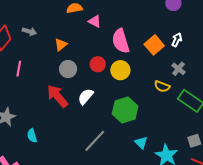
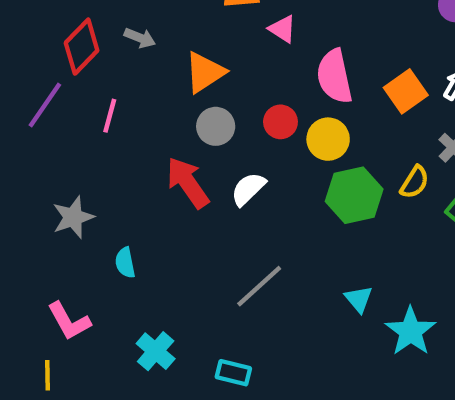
orange triangle: (61, 45) -> (205, 72), size x1.5
yellow semicircle: (162, 86) -> (415, 182), turned -84
green hexagon: (125, 110) -> (354, 195), moved

